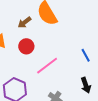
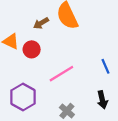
red circle: (26, 46) -> (32, 49), moved

